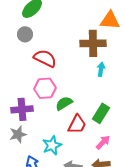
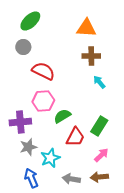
orange triangle: (110, 20) -> (86, 28), moved
brown cross: (93, 43) -> (91, 56), size x0.7
cyan arrow: (101, 69) -> (99, 82), turned -48
gray star: (18, 134) -> (28, 147), moved

